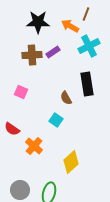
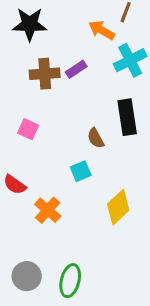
black star: (38, 22) -> (30, 24), moved
cyan square: (56, 120) -> (81, 171), turned 32
yellow diamond: (71, 162) -> (118, 207), moved

